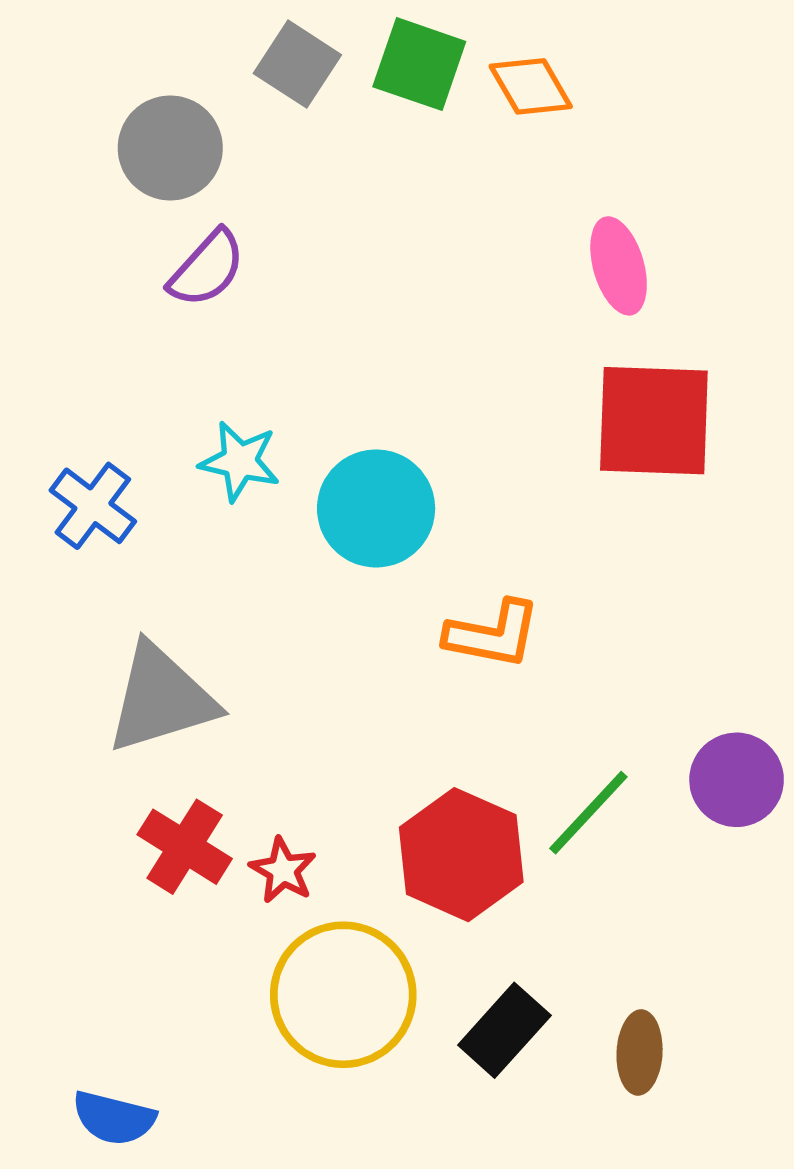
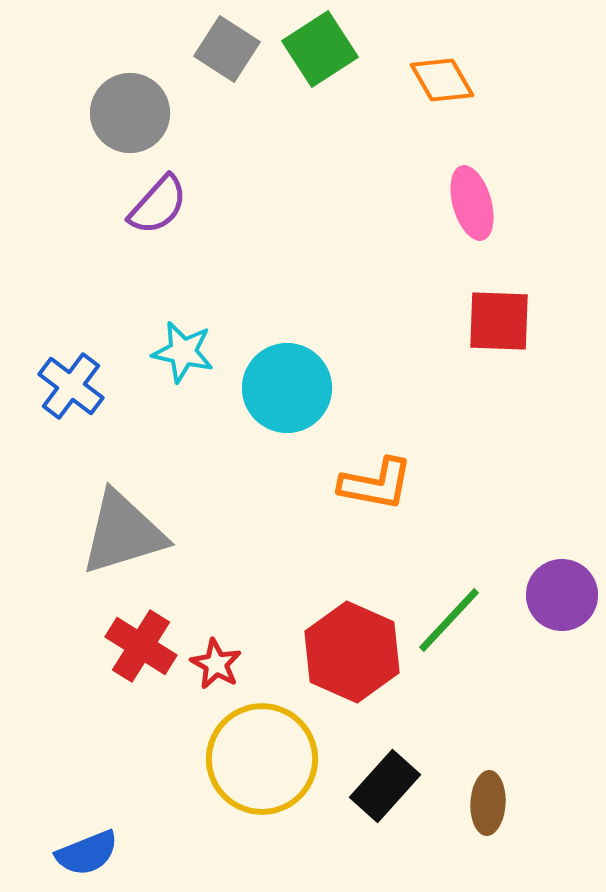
green square: (419, 64) -> (320, 49), turned 38
orange diamond: (531, 86) -> (442, 80), moved
red square: (654, 421) -> (499, 321), size x0.7
blue semicircle: (114, 1118) -> (87, 853), turned -36

